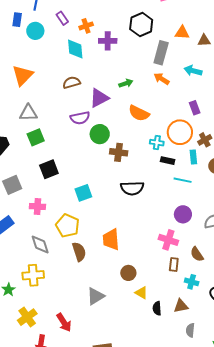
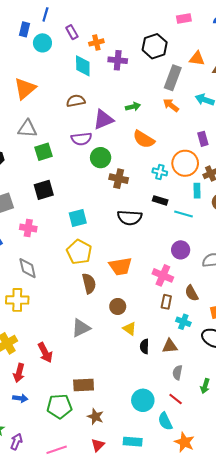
green square: (36, 137) -> (43, 152), moved
black rectangle: (168, 161) -> (160, 200), moved
yellow pentagon: (67, 226) -> (79, 252), moved
orange trapezoid: (111, 239) -> (121, 266), moved, turned -100
brown semicircle: (79, 252) -> (89, 283), moved

